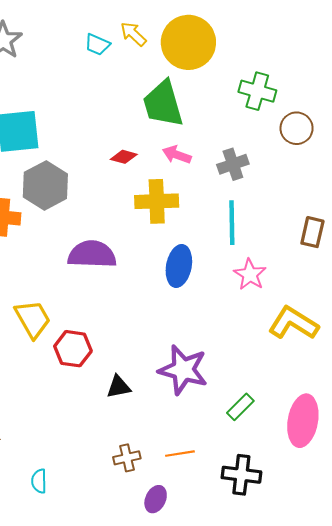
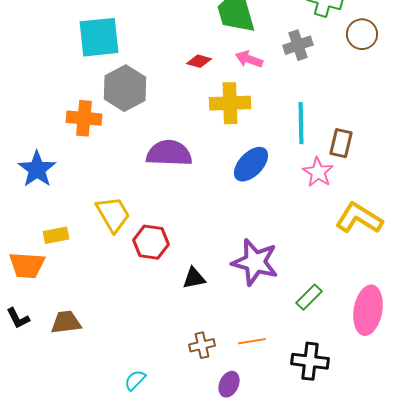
gray cross: (233, 164) -> (298, 45), moved
brown rectangle: (312, 232) -> (341, 143), moved
blue ellipse: (179, 266) -> (251, 164), turned 33
cyan semicircle: (39, 481) -> (135, 380), moved, turned 45

